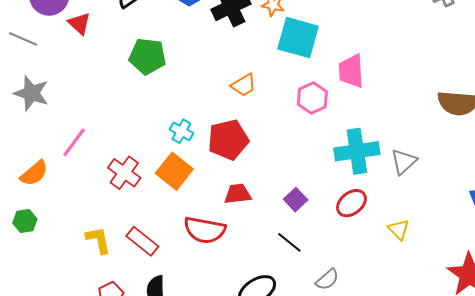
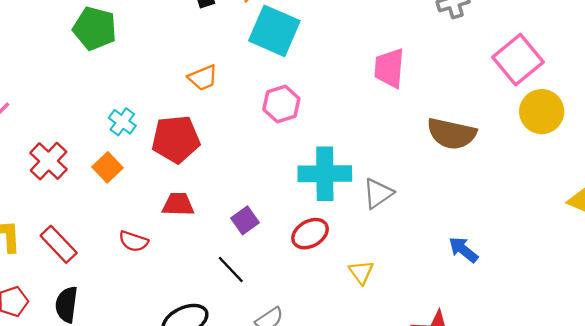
pink trapezoid: (351, 71) -> (389, 68), moved
orange square: (174, 171) -> (107, 167), size x0.7
red semicircle: (205, 230) -> (134, 241), size x0.6

